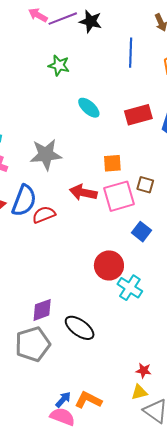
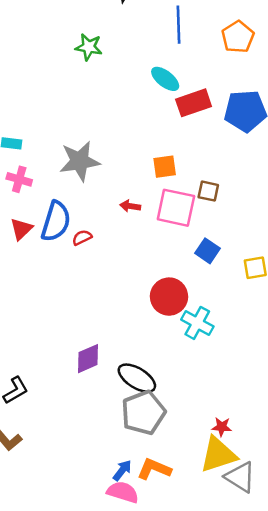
cyan ellipse: (89, 108) -> (165, 79), moved
red arrow: (83, 193) -> (130, 206), size x0.6
pink square: (119, 196) -> (176, 208), turned 32
red semicircle: (44, 215) -> (82, 238), size x0.7
gray pentagon: (33, 344) -> (143, 413), moved
yellow triangle: (139, 392) -> (218, 455), size x1.8

